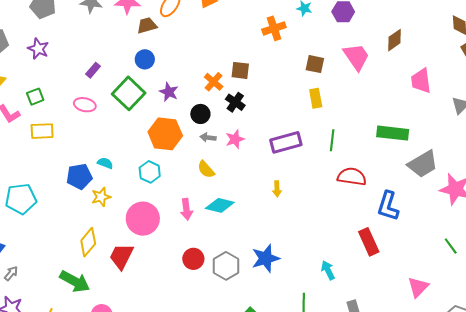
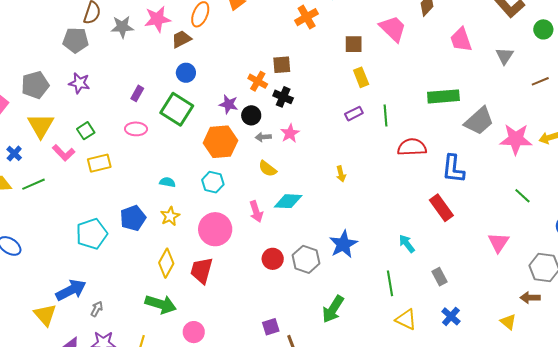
purple star: (169, 92) -> (229, 104), moved
purple rectangle: (286, 142) -> (354, 114), moved, size x0.6
blue pentagon: (79, 176) -> (133, 218), moved

